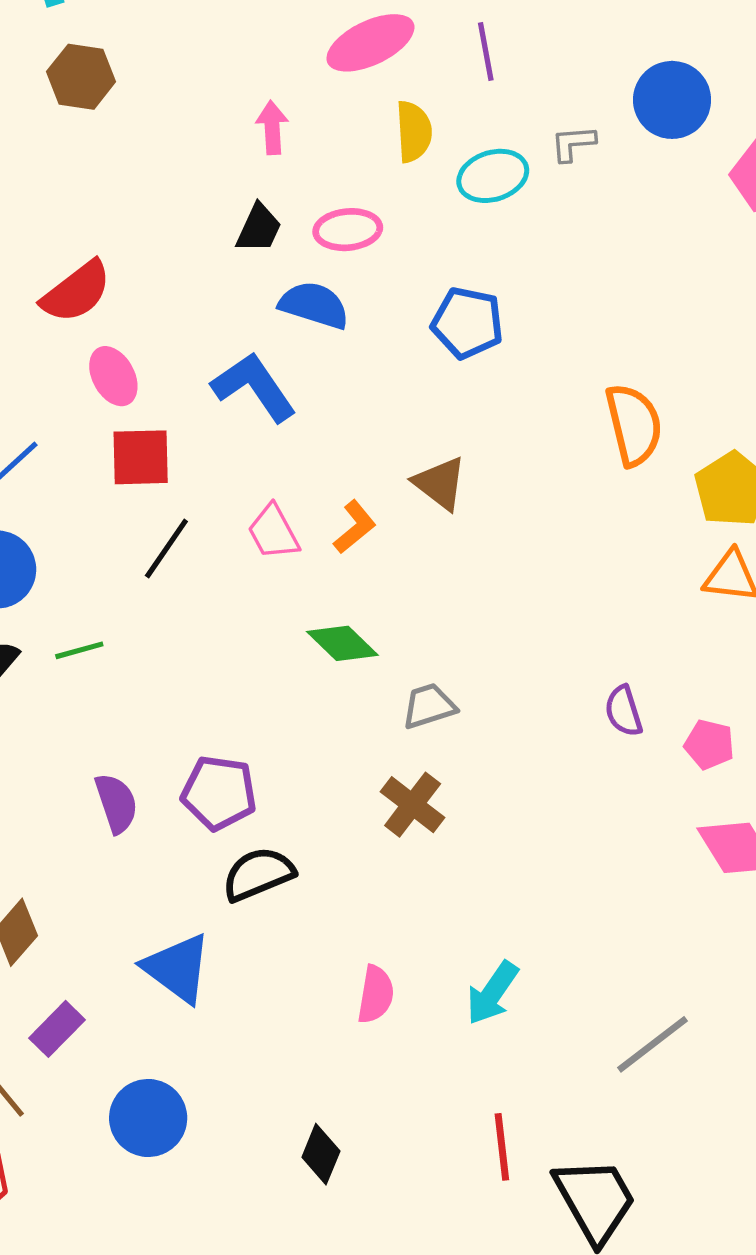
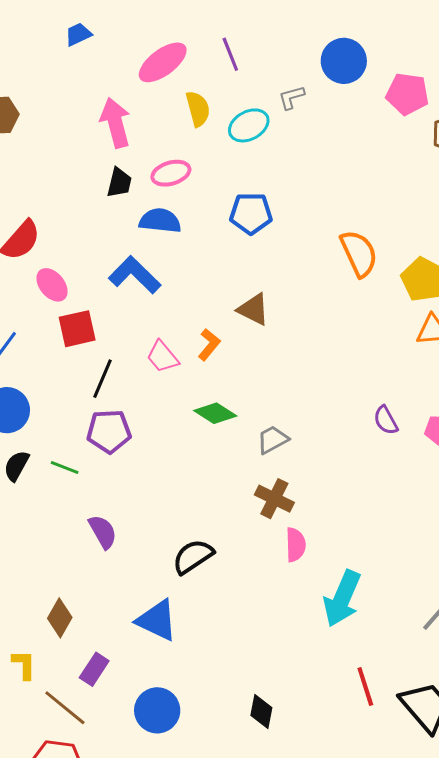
pink arrow: (272, 128) -> (115, 123), size x1.6
green line: (79, 650) -> (65, 467), moved, turned 48
purple pentagon: (219, 793) -> (109, 431), moved
cyan arrow: (492, 993) -> (342, 599), size x1.4
pink semicircle: (376, 994) -> (296, 545), moved

